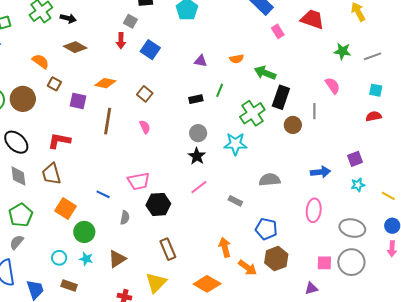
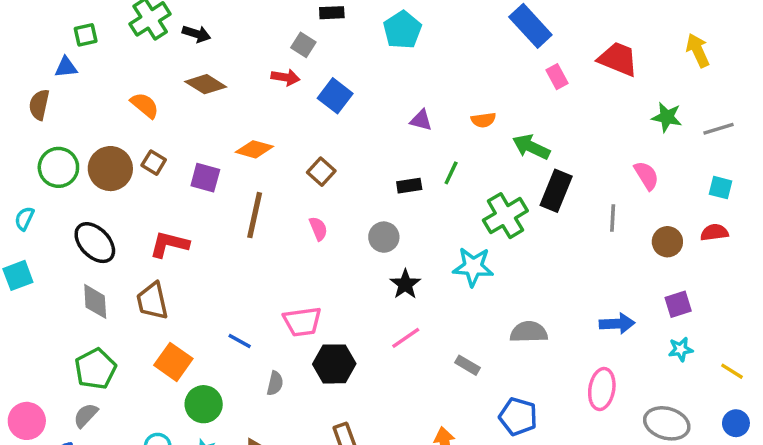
red arrow: (121, 41) -> (285, 77), turned -84
brown square: (54, 84) -> (154, 163), moved
brown circle: (293, 125) -> (667, 242), moved
gray circle: (198, 133) -> (384, 237), moved

